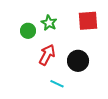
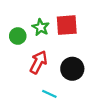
red square: (88, 21) -> (67, 25), moved

